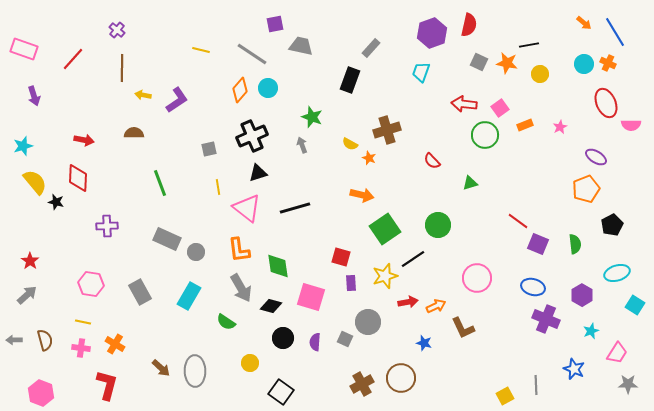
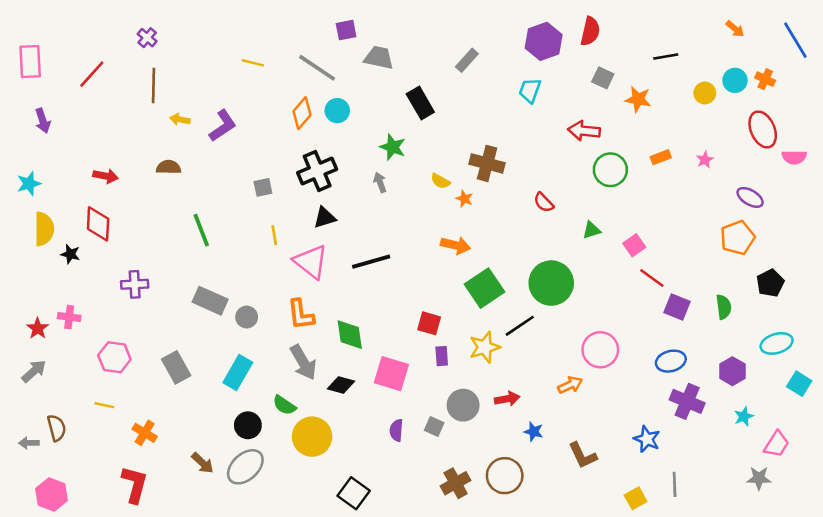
blue line: (615, 32) -> (795, 40), moved
pink rectangle: (24, 49) -> (30, 62), turned 68
orange star: (507, 63) -> (638, 99), moved
yellow circle: (540, 74) -> (705, 93), moved
black rectangle: (350, 80) -> (420, 103), moved, turned -50
pink square: (500, 108) -> (634, 245), moved
brown cross: (387, 130) -> (487, 163), turned 32
yellow semicircle: (35, 182) -> (44, 229), turned 40
green circle: (438, 225) -> (551, 283), size x1.4
blue ellipse: (533, 287) -> (671, 361), turned -30
red arrow: (408, 302) -> (507, 399), moved
orange arrow: (436, 306) -> (570, 385), moved
brown L-shape: (463, 328) -> (583, 455), moved
black circle: (283, 338) -> (248, 425), moved
gray arrow: (14, 340) -> (29, 443), moved
pink cross: (81, 348) -> (69, 317), moved
yellow circle: (250, 363) -> (312, 437), moved, size x1.8
blue star: (574, 369) -> (647, 439), moved
gray ellipse: (195, 371) -> (245, 467), turned 48
gray star: (628, 384) -> (759, 478), moved

